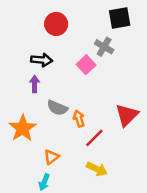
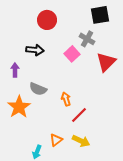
purple arrow: (35, 84) -> (15, 70), moved
gray semicircle: (57, 108) -> (38, 89), moved
red triangle: (127, 115) -> (106, 62), moved
orange triangle: (51, 157) -> (56, 140), moved

